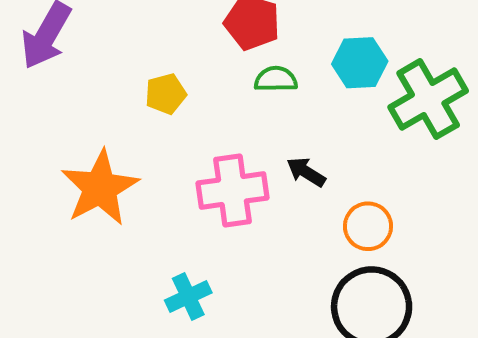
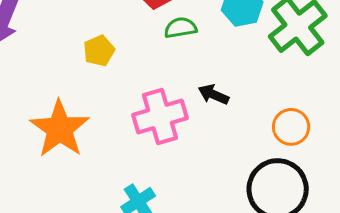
orange circle: (368, 226) -> (291, 127), moved

